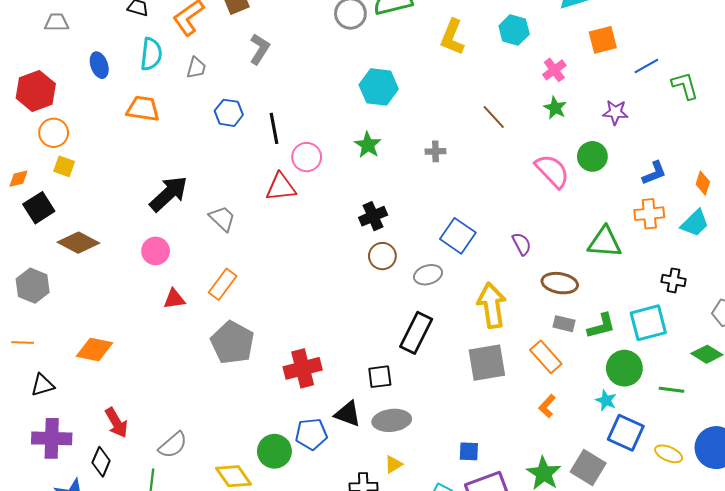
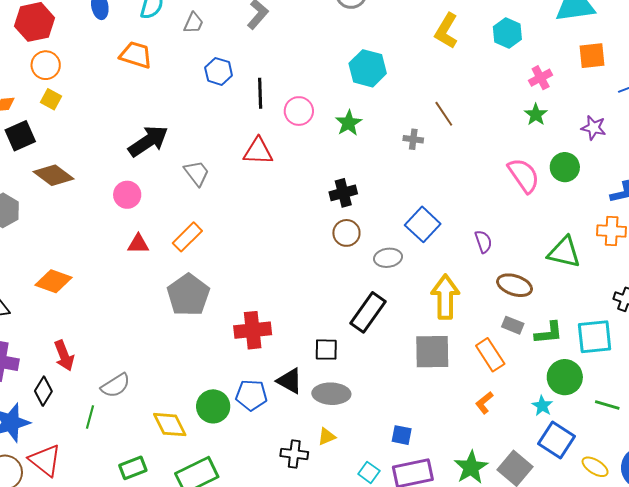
brown line: (494, 117) -> (444, 114), moved
pink circle: (307, 157) -> (299, 111), moved

